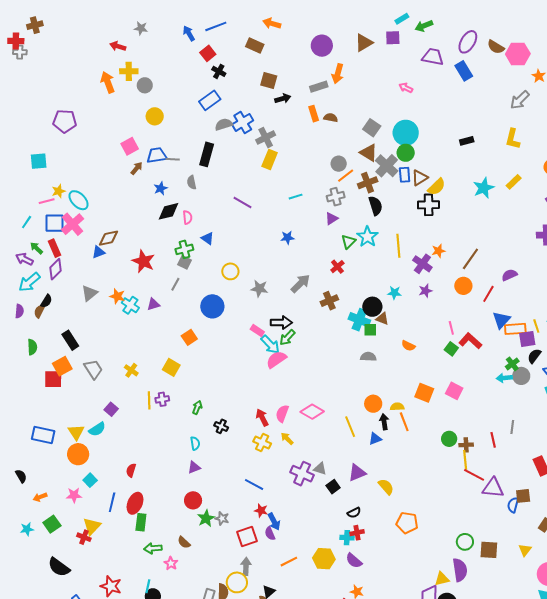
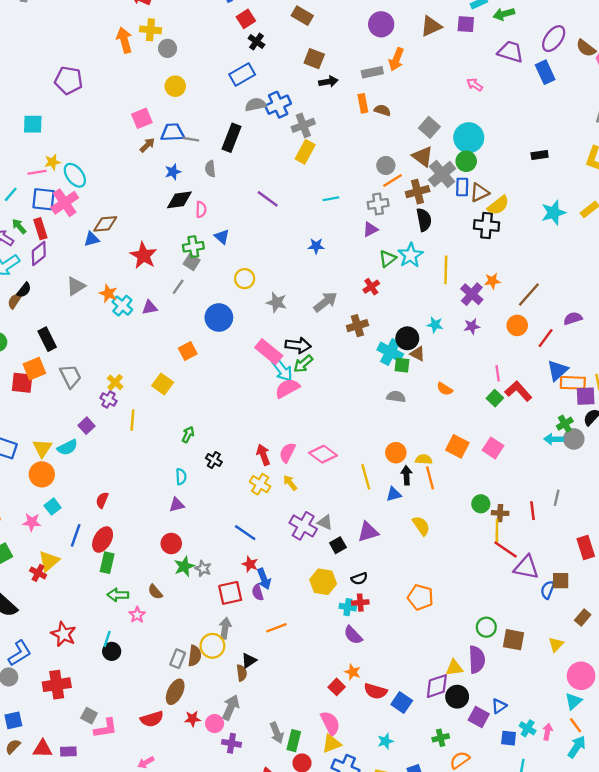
pink rectangle: (257, 330) -> (269, 352), size x1.6
purple cross: (162, 399) -> (108, 399), moved, turned 32
yellow semicircle: (386, 487) -> (421, 526), moved
yellow hexagon: (324, 559) -> (323, 582), moved

